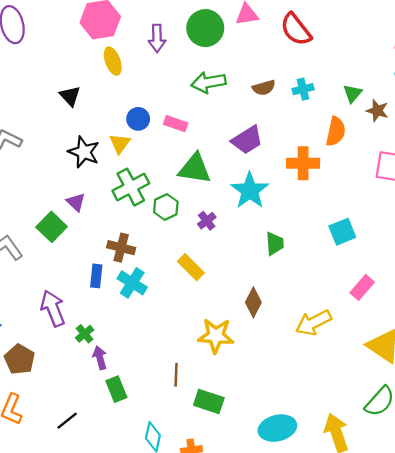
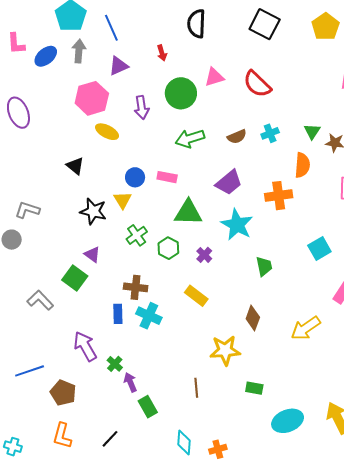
yellow ellipse: (113, 61) -> (107, 132), turned -35
green cross: (131, 187) -> (137, 235), size x0.7
green rectangle: (209, 401) -> (254, 388), moved, size x0.7

